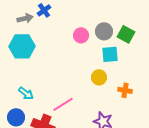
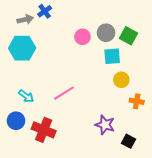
yellow circle: (99, 77) -> (121, 80), moved
orange cross: (125, 90) -> (137, 101), moved
pink line: (63, 104) -> (64, 93), moved

